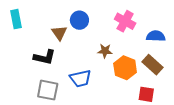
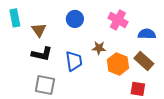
brown triangle: (59, 33) -> (39, 30), moved
blue trapezoid: (81, 78) -> (74, 61), moved, turned -85

